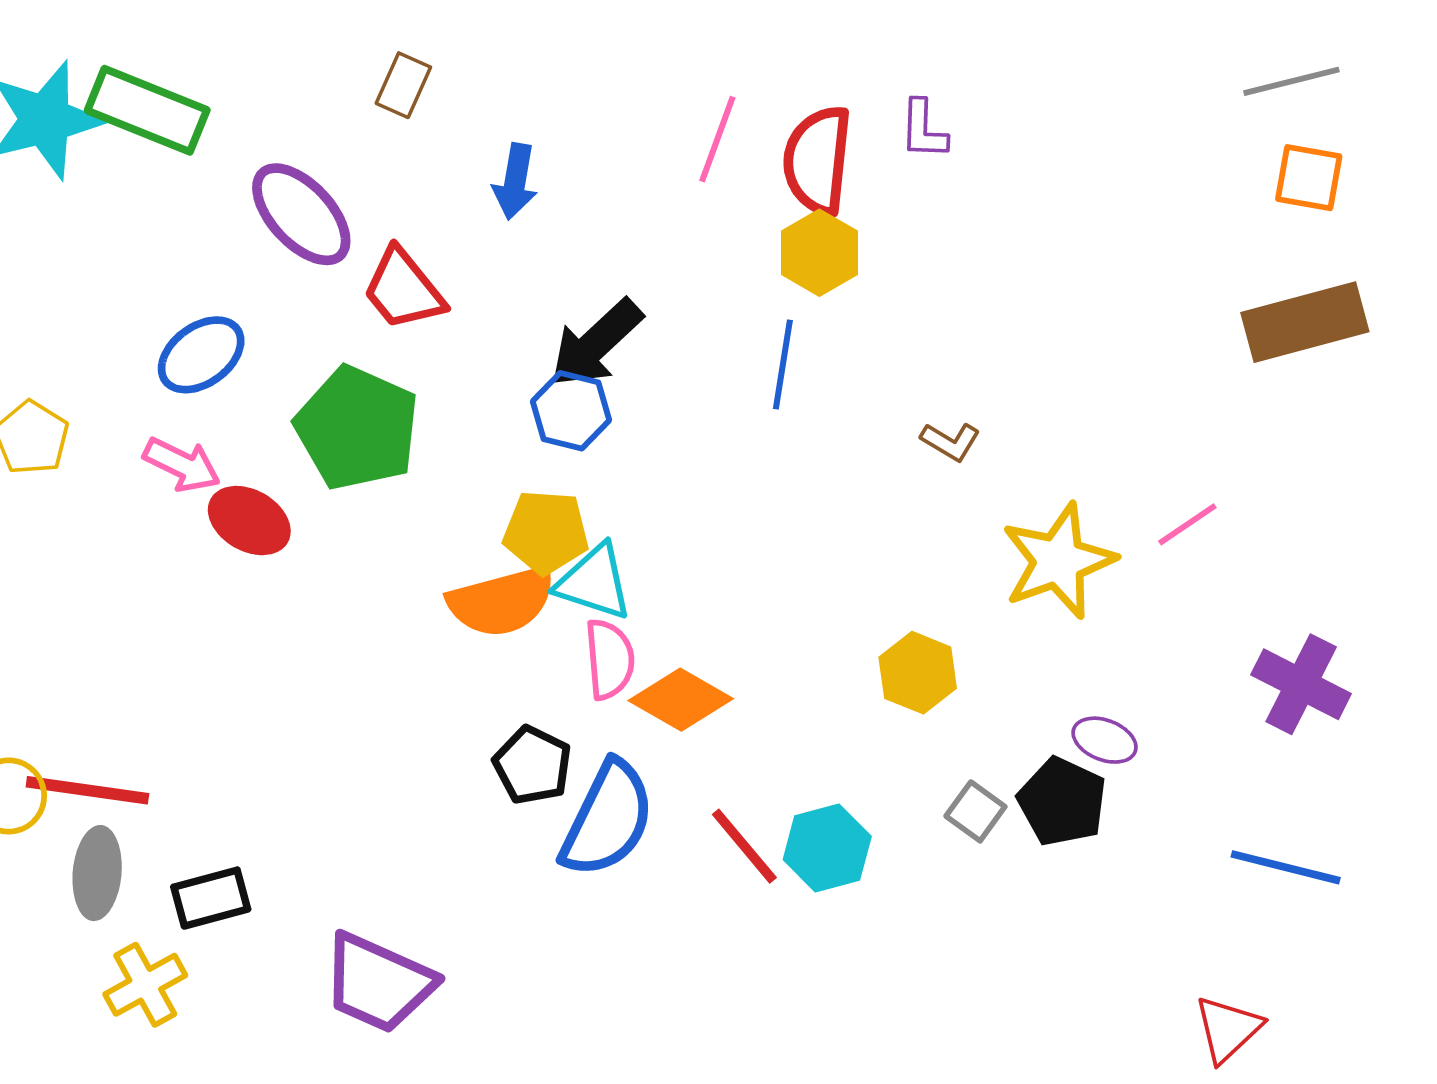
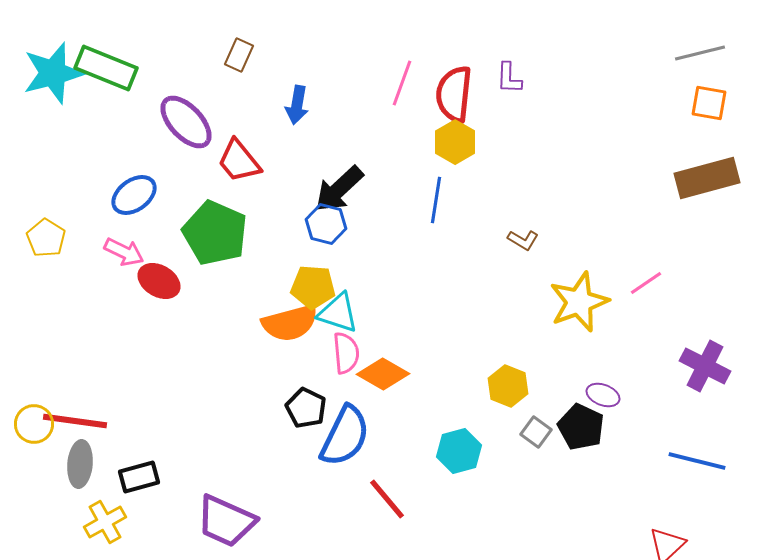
yellow hexagon: (918, 673) -> (508, 386), moved
red line: (744, 846) -> (387, 499), moved

